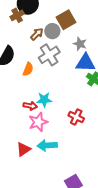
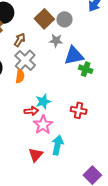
gray circle: (52, 31) -> (65, 19), moved
gray star: (80, 44) -> (56, 41), moved
gray cross: (49, 55) -> (25, 60), moved
cyan arrow: (47, 145) -> (58, 145), turned 120

